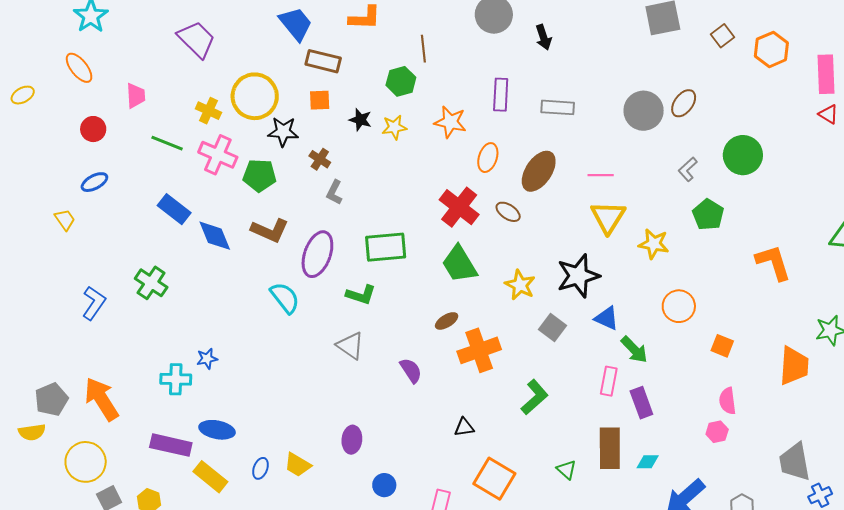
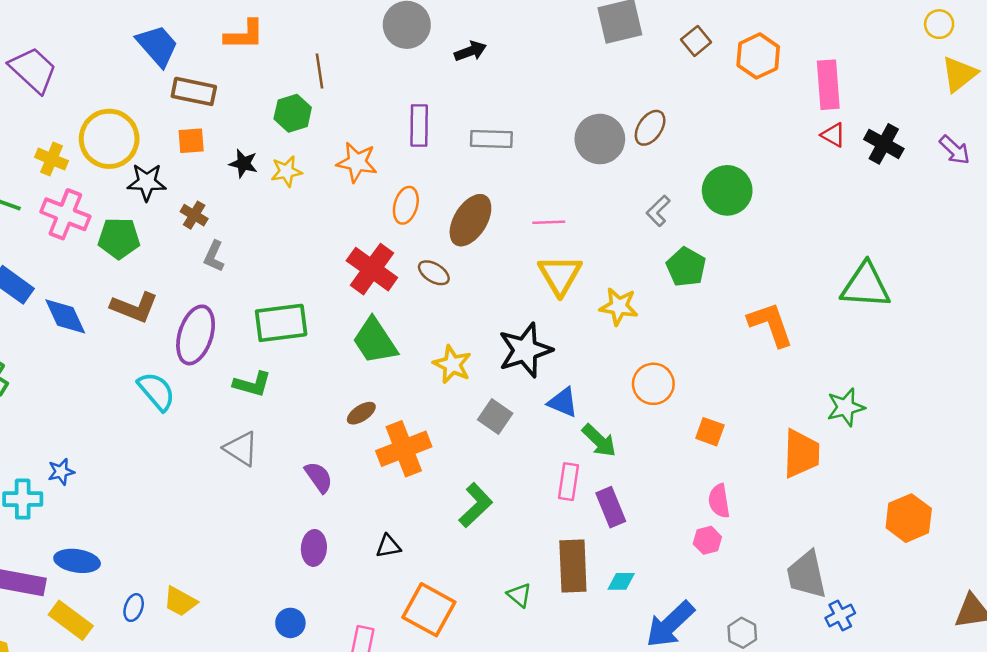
black arrow: (544, 37) -> (470, 51), turned -90
purple ellipse: (352, 440) -> (314, 548), moved

